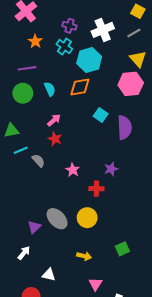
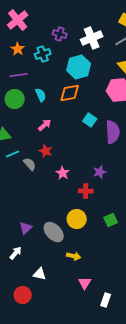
orange star: (35, 41) -> (18, 49), moved
cyan cross: (64, 47) -> (43, 54), moved, turned 35
red star: (55, 139) -> (46, 151), moved
gray ellipse: (57, 219) -> (54, 232), moved
green square: (122, 249) -> (111, 220), moved

